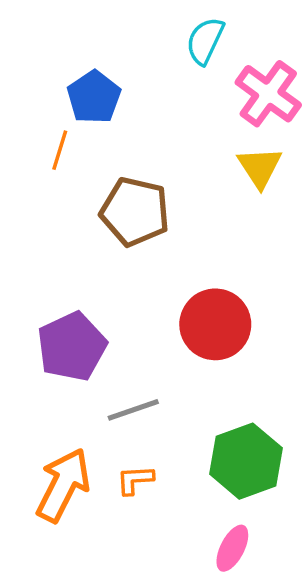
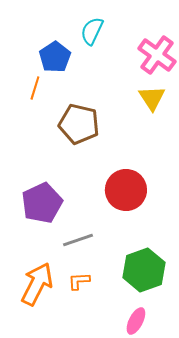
cyan semicircle: (205, 41) -> (92, 31), moved

